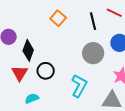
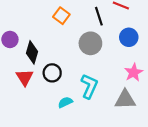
gray circle: (93, 53) -> (90, 43), moved
cyan semicircle: (32, 98) -> (65, 102), moved

